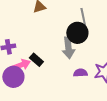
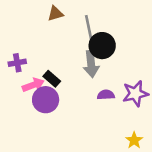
gray line: (83, 18) -> (89, 27), moved
purple circle: (13, 77) -> (46, 100), moved

